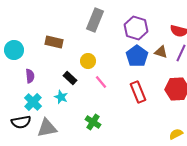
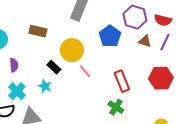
purple hexagon: (136, 28) -> (135, 17), moved
blue pentagon: (137, 56) -> (110, 36), moved
yellow circle: (88, 61) -> (72, 50), size x1.5
green cross: (93, 122) -> (116, 107), moved

